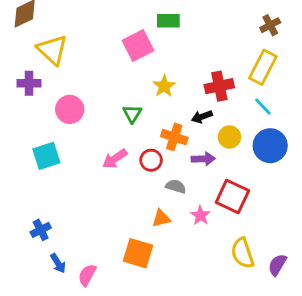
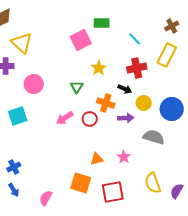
cyan line: (263, 106) -> (135, 39), moved
black arrow: (202, 117) -> (125, 89), turned -136
gray semicircle: (176, 186) -> (154, 137), moved, size x1.5
red square: (232, 197) -> (113, 192), moved, turned -35
blue arrow: (58, 263) -> (14, 190), moved

